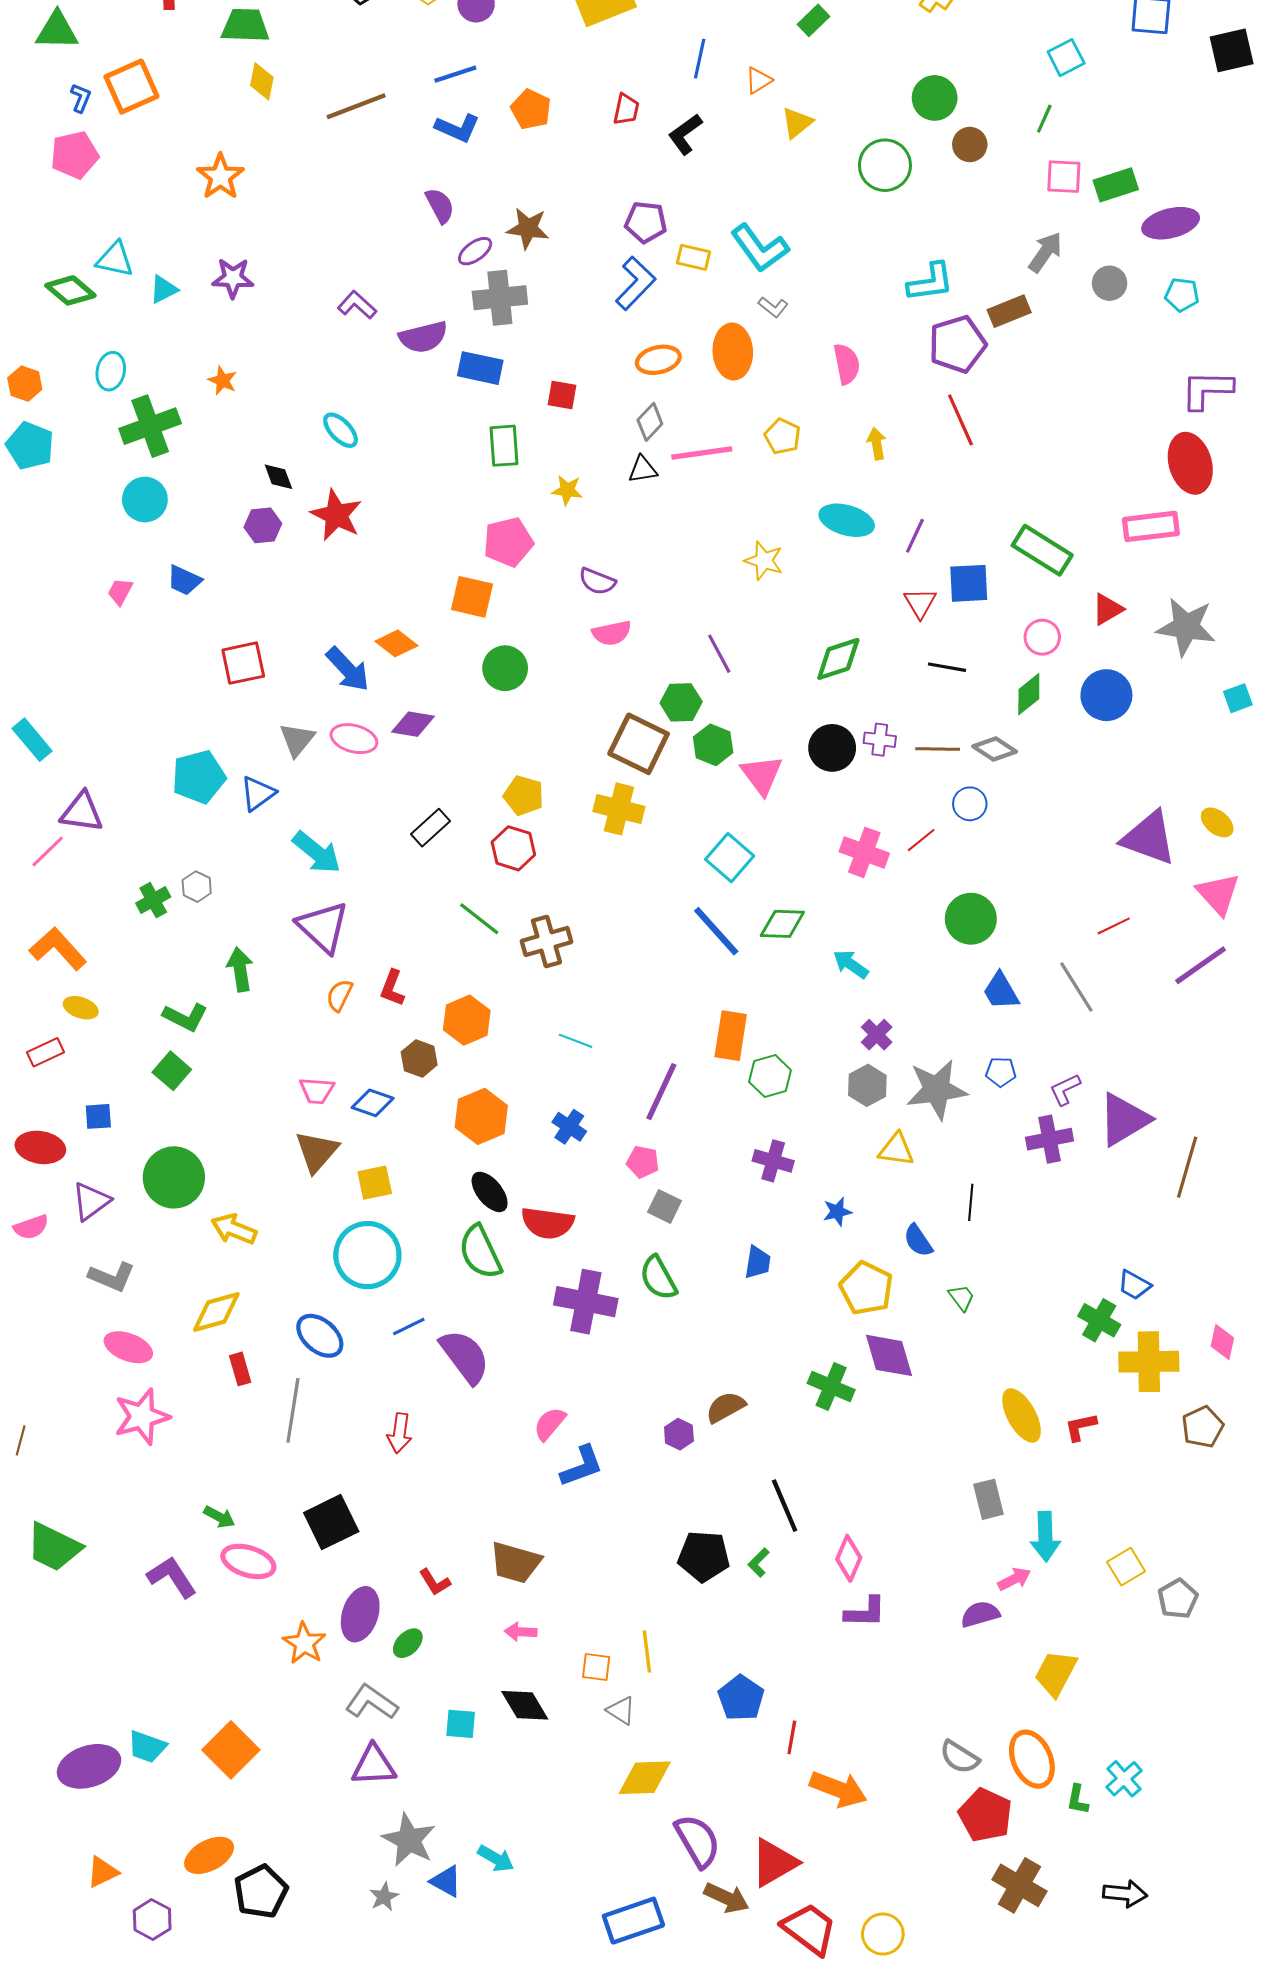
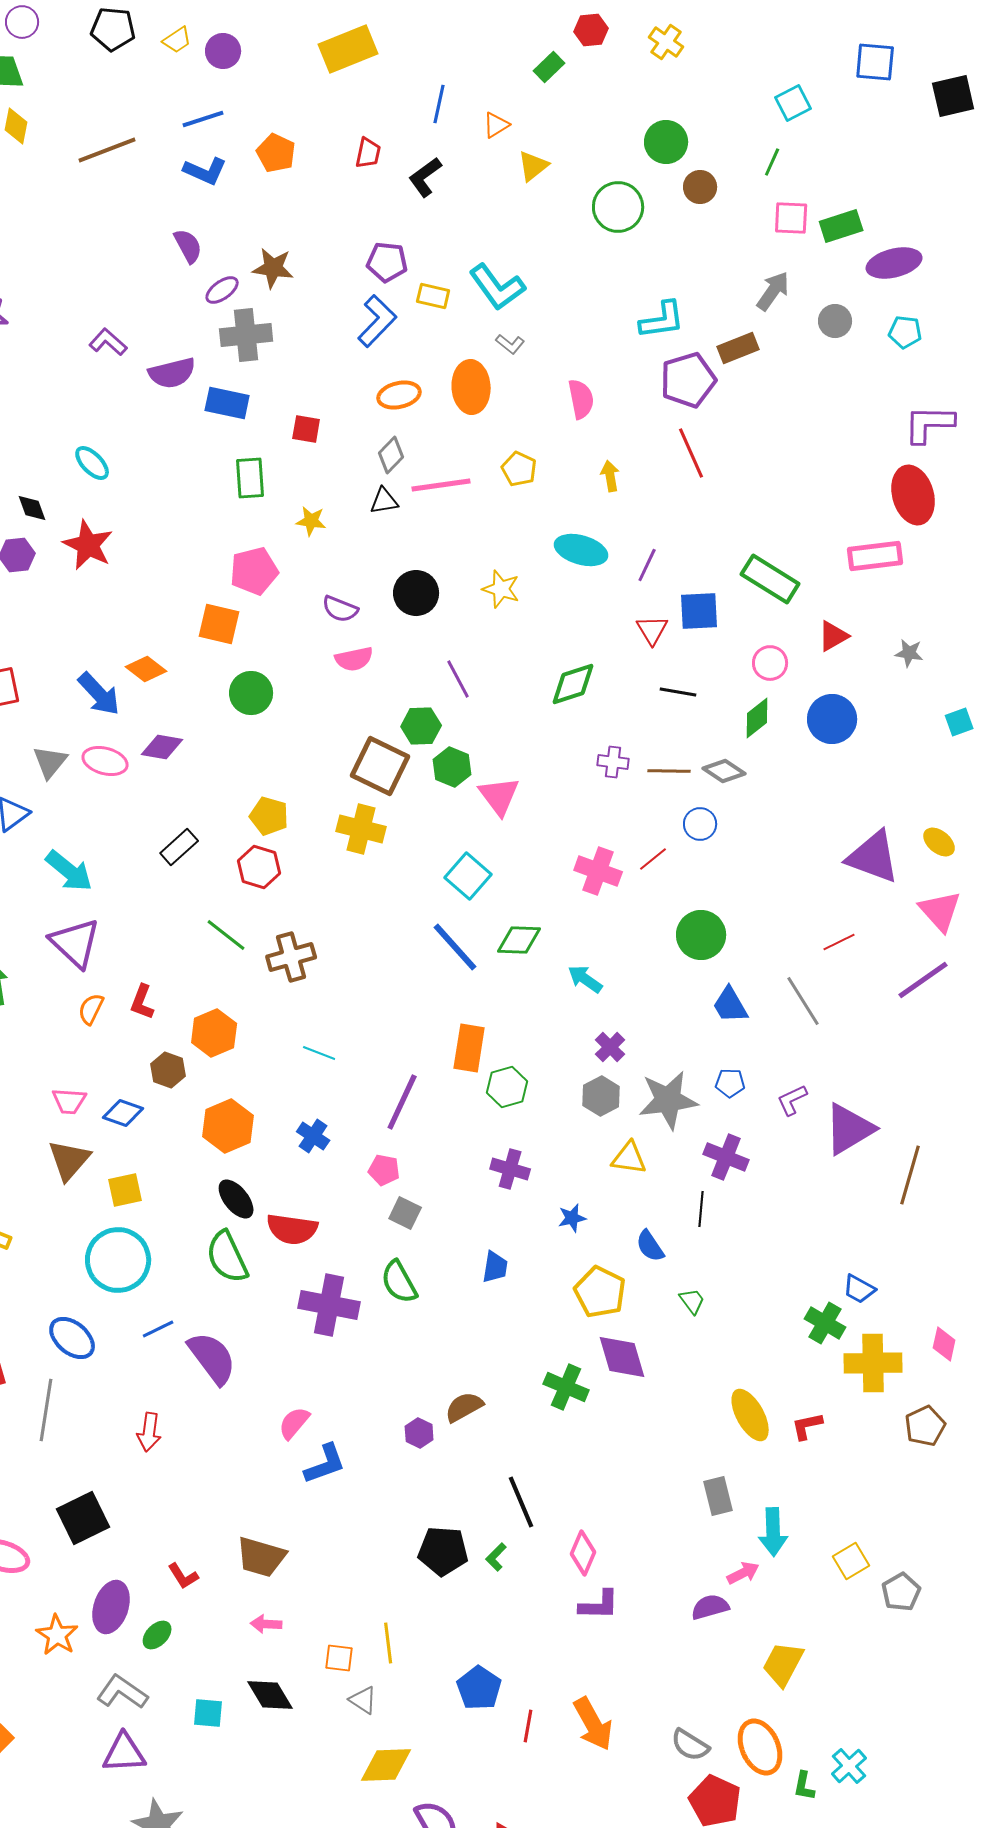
gray star: (1186, 627) -> (909, 653), size x0.5
black circle: (832, 748) -> (416, 593), moved
purple cross: (1049, 1139) -> (726, 1157), moved, turned 33
orange arrow: (838, 1789) -> (593, 1724), moved, turned 40

